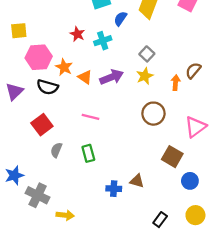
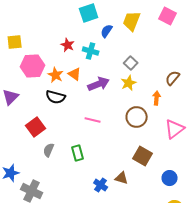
cyan cross: (103, 41) -> (91, 51), turned 35
orange triangle: (85, 77) -> (75, 74), moved
orange arrow: (176, 83) -> (157, 98), moved
black semicircle: (47, 87) -> (56, 97), moved
pink line: (91, 117) -> (93, 120), moved
brown square: (172, 157) -> (143, 156), moved
blue cross: (114, 189) -> (101, 185), turned 32

